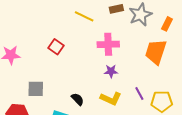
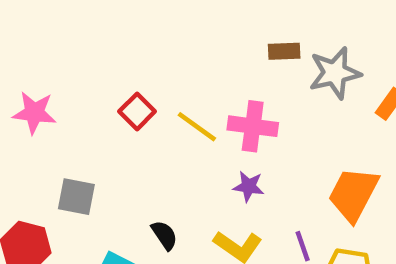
yellow line: (84, 16) -> (197, 127), moved
orange trapezoid: (156, 52) -> (353, 194), moved

